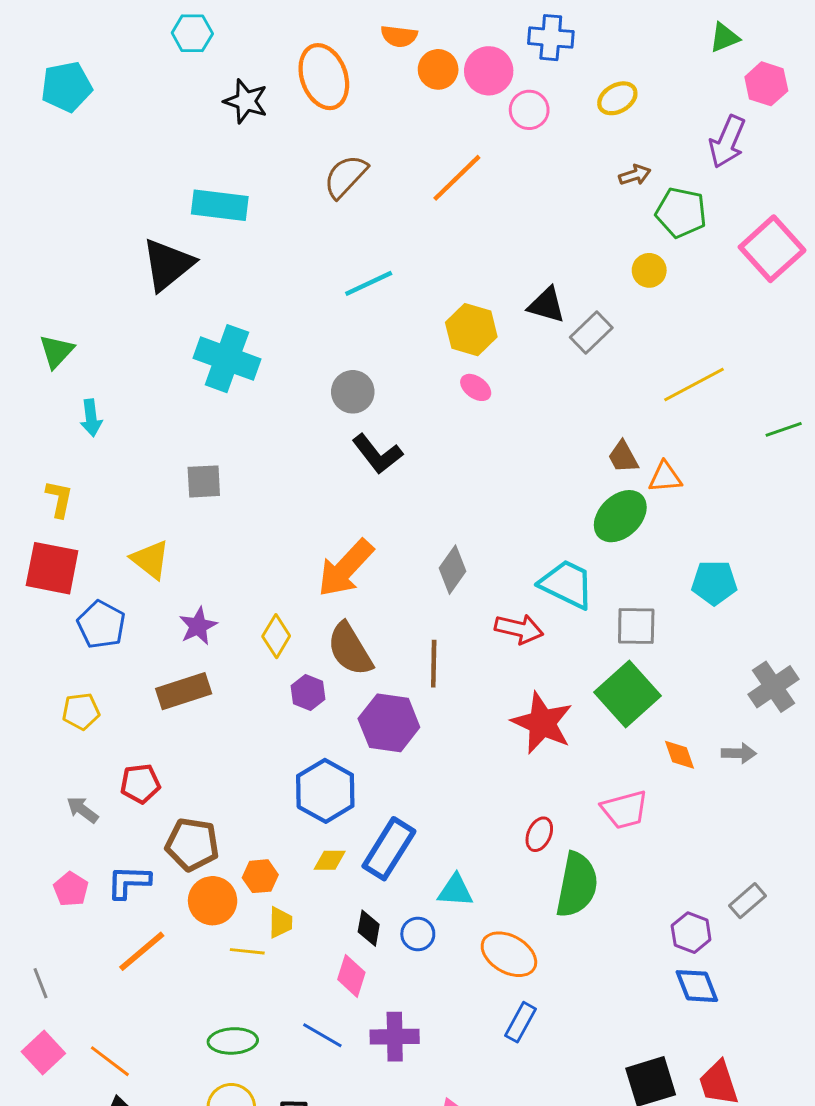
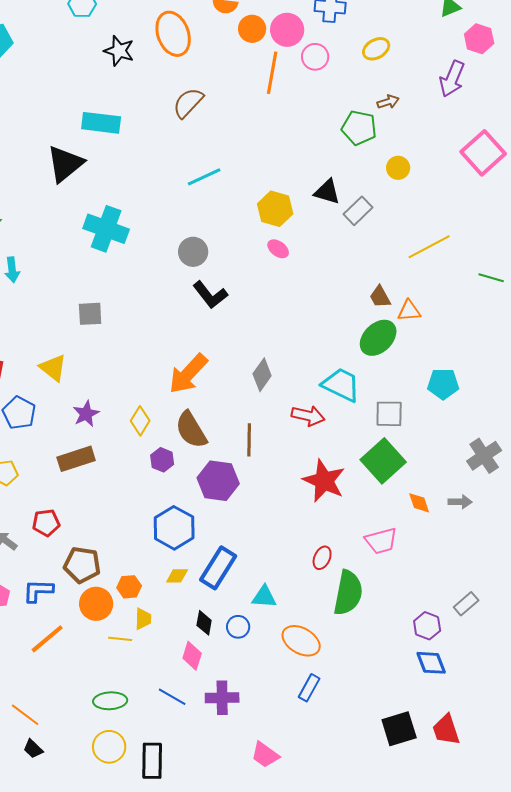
orange line: (457, 178) -> (272, 73), moved, turned -36
green pentagon: (681, 213) -> (359, 128), moved
green line: (784, 429) -> (491, 278), turned 35

